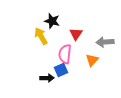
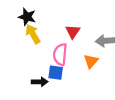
black star: (52, 21) -> (27, 17), moved
blue square: (61, 70) -> (56, 73), turned 32

